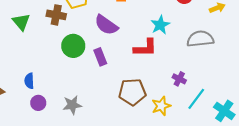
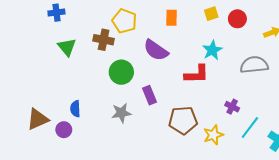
purple rectangle: (100, 57) -> (150, 95), moved
purple circle: (38, 103) -> (64, 130), moved
gray star: (72, 105) -> (121, 113), moved

